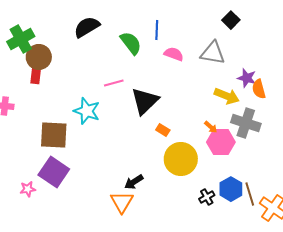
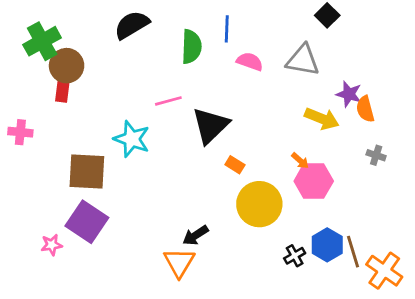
green semicircle: (131, 43) -> (191, 47), turned 40
gray cross: (246, 123) -> (376, 155), moved, size x0.5

